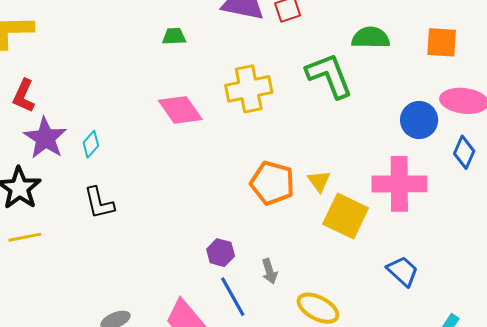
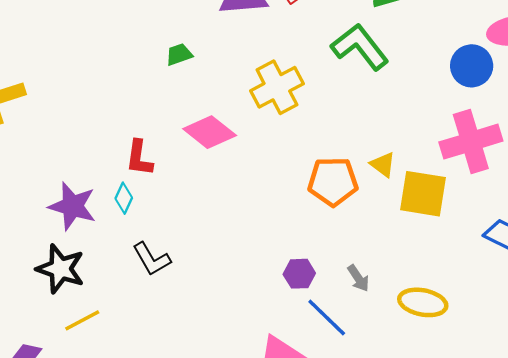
red L-shape: (24, 96) -> (139, 158), moved

